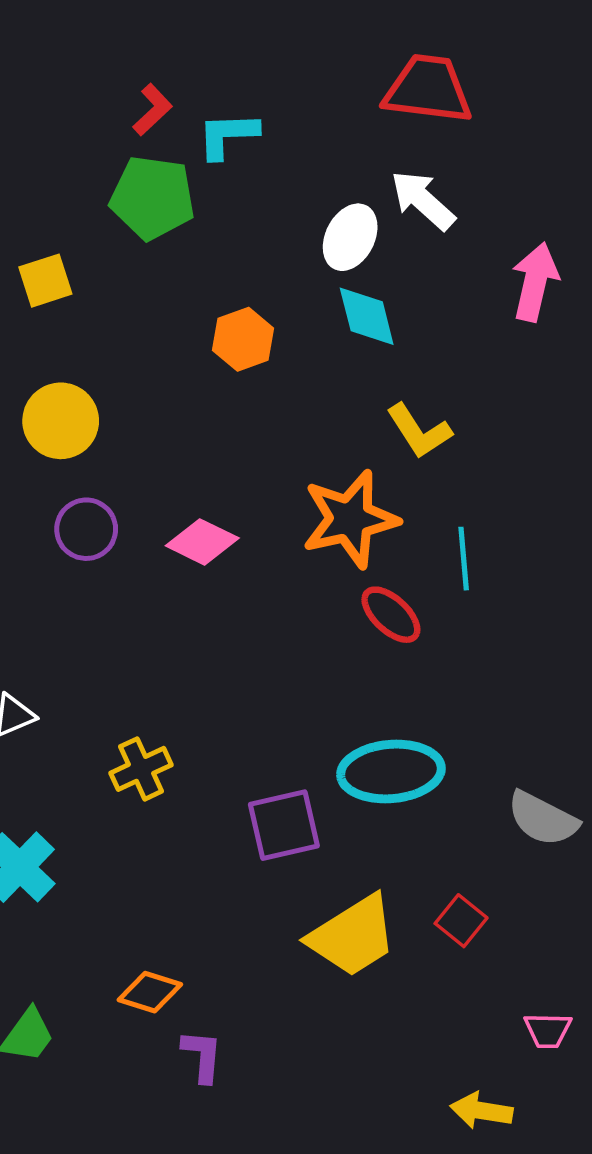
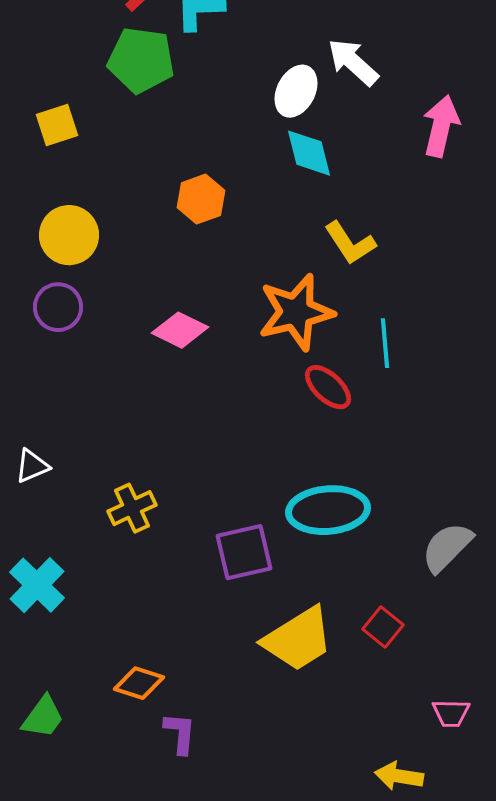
orange hexagon: (243, 339) -> (201, 199), moved
purple circle: (86, 529) -> (58, 307), moved
gray semicircle: (543, 819) -> (447, 547), turned 108

